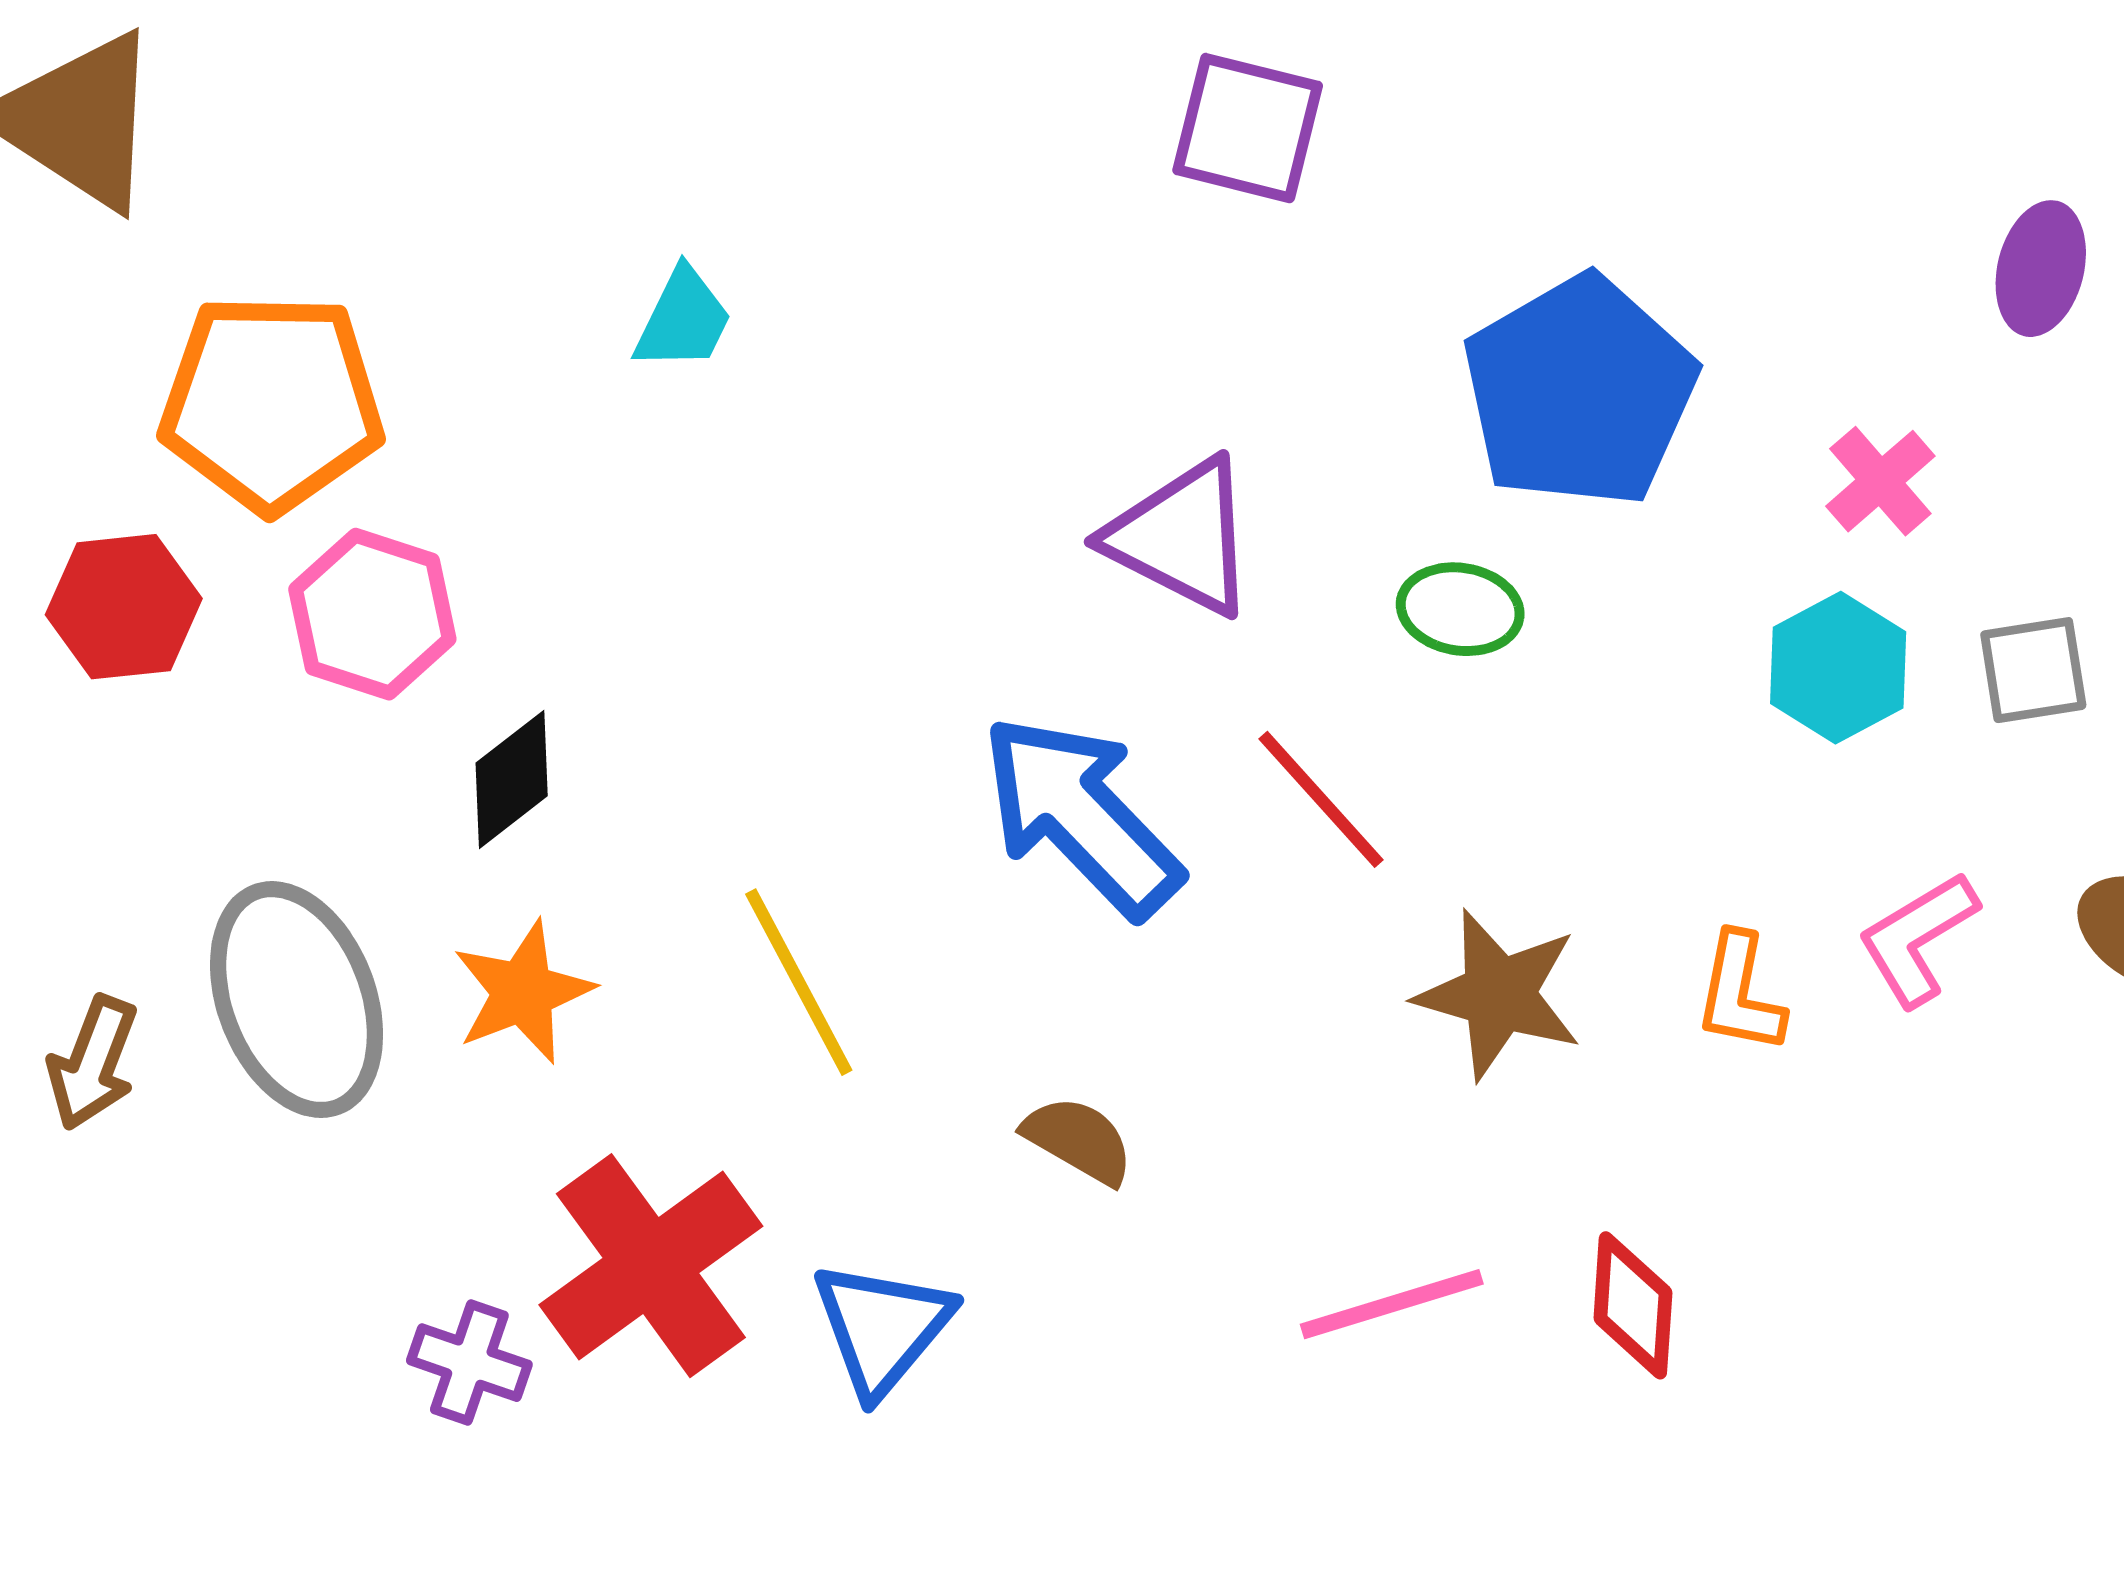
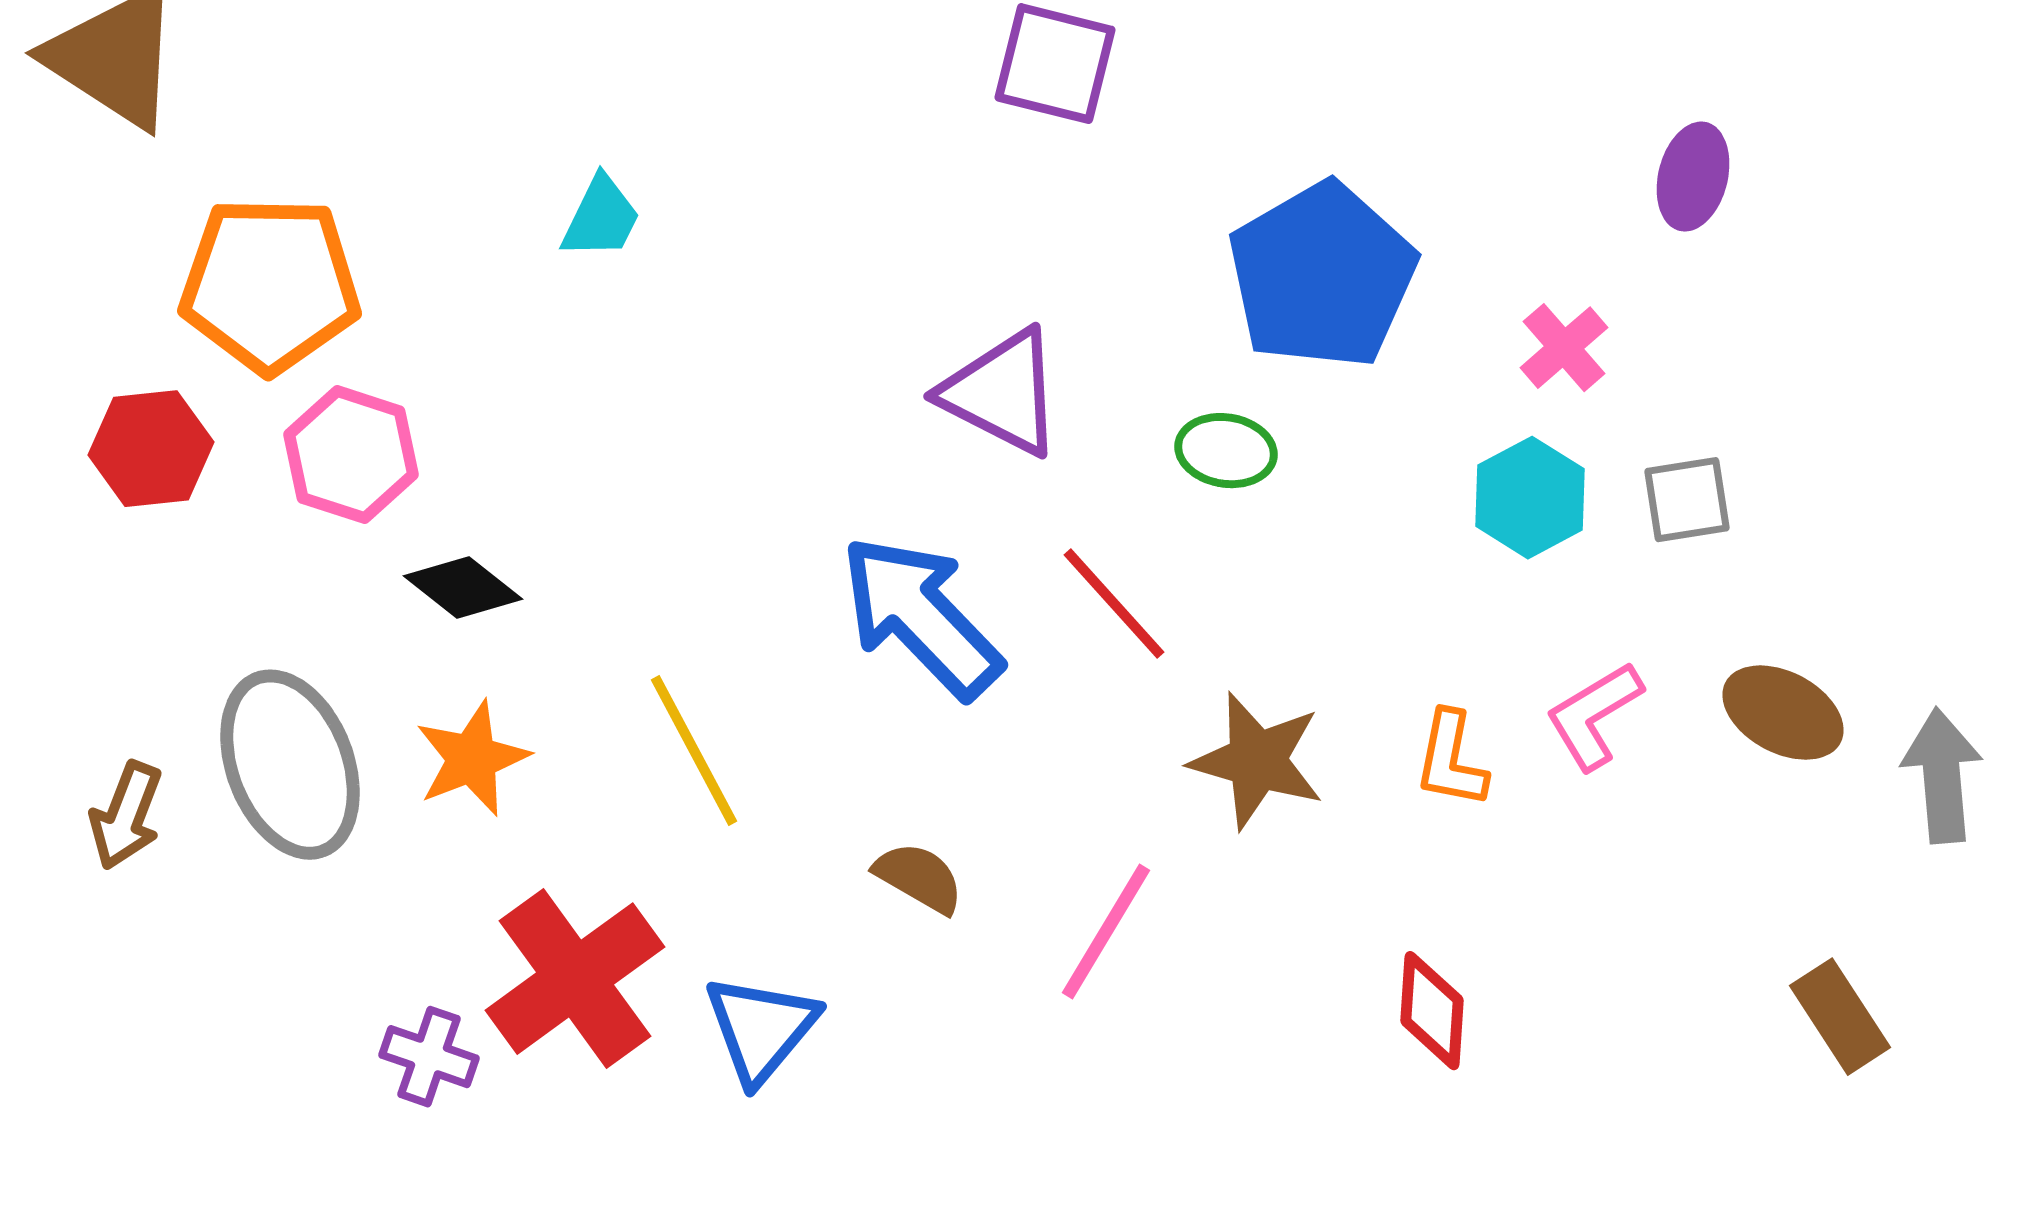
black diamond: (512, 779) -> (463, 588), turned 76
pink line: (1392, 1304) -> (1106, 932), moved, turned -42
red diamond: (1633, 1305) -> (1432, 1011), moved

